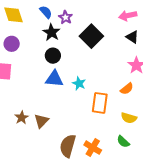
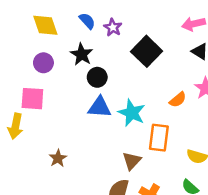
black star: (51, 32) -> (82, 54), moved
cyan star: (79, 83) -> (132, 113), size x1.5
orange semicircle: (127, 89) -> (178, 100), moved
brown triangle: (41, 121) -> (132, 161), moved

